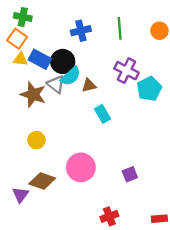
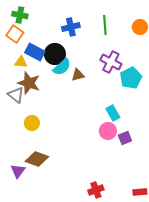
yellow triangle: (21, 59) -> (21, 62), moved
gray triangle: (56, 84) -> (16, 95), moved
cyan rectangle: (103, 114) -> (113, 113), moved
pink circle: (81, 167) -> (108, 131), moved, size x0.7
purple square: (130, 174) -> (125, 138), moved

